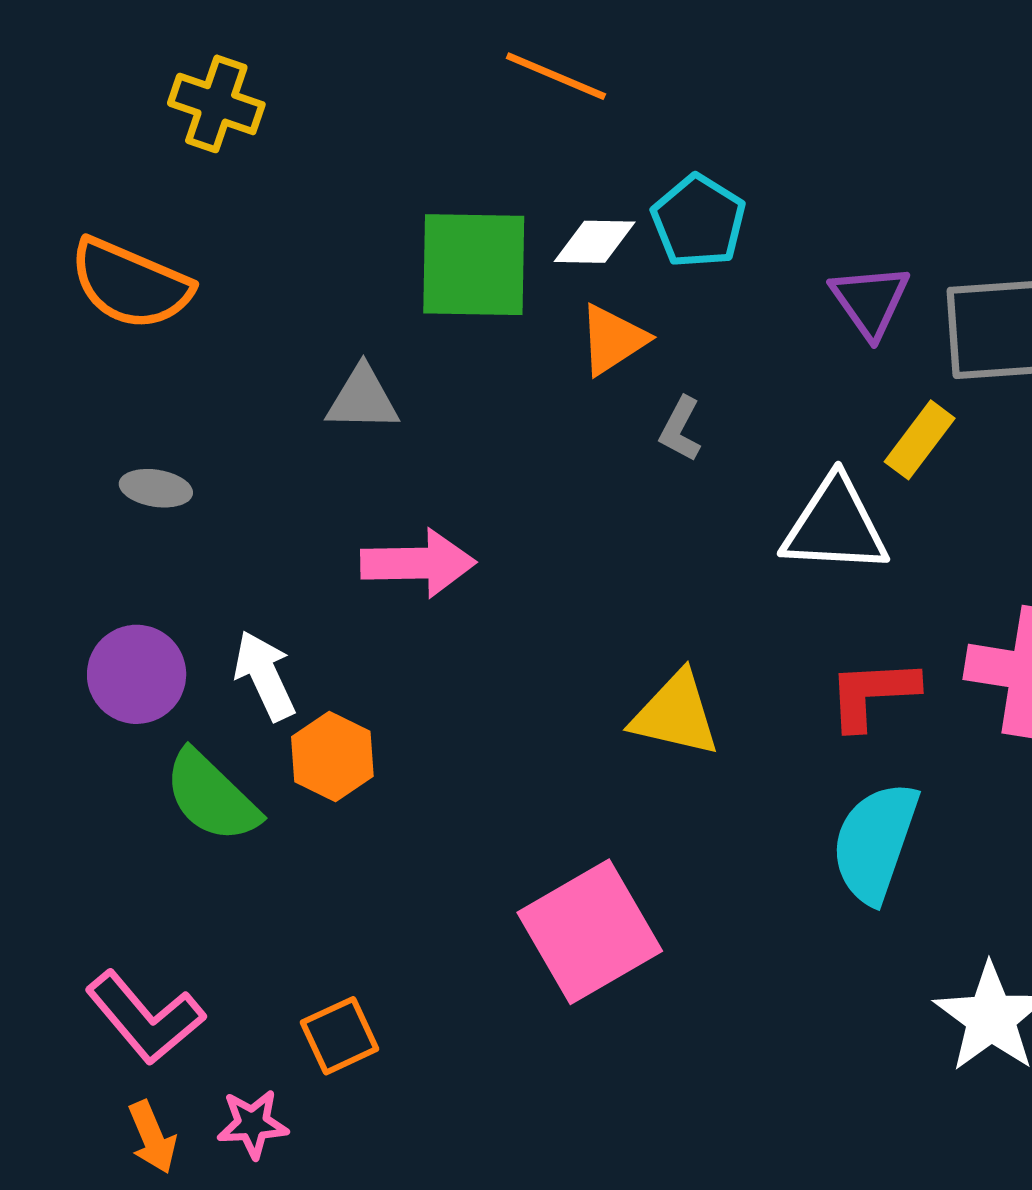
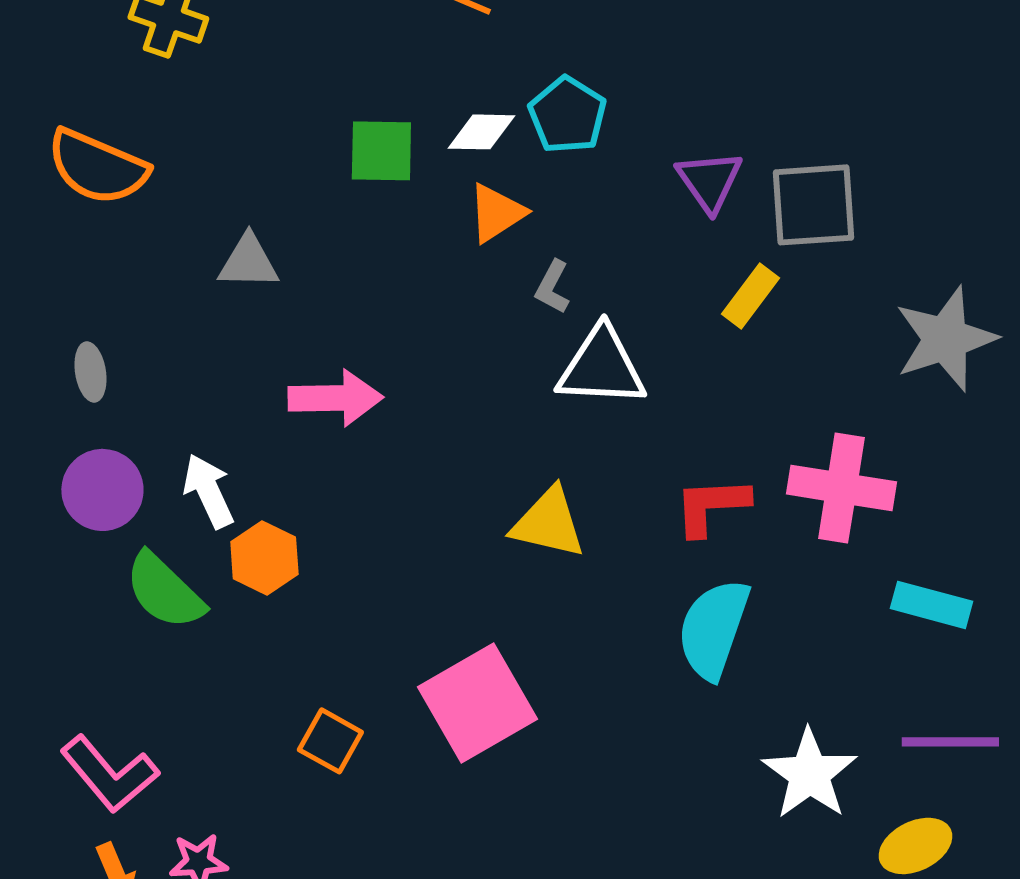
green square: (474, 265) -> (381, 151), size x0.7
gray triangle: (363, 399) -> (248, 262), moved
gray ellipse: (156, 488) -> (90, 372), moved, turned 72
white triangle: (835, 526) -> (601, 367), moved
orange square: (340, 1036) -> (330, 741), moved, turned -36

